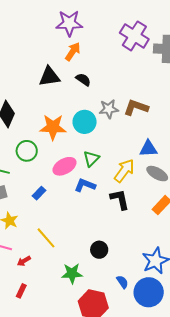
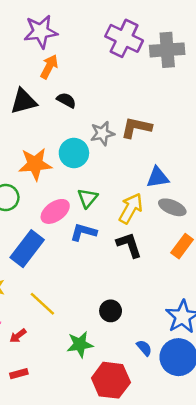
blue rectangle: (39, 193) -> (27, 249), size x2.0
red rectangle: (21, 291) -> (19, 374), turned 56

